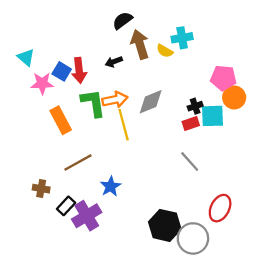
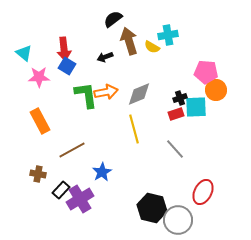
red arrow: (79, 70) -> (64, 49), moved
blue square: (62, 71) -> (67, 66), moved
orange rectangle: (61, 120) -> (40, 121), moved
yellow line: (124, 125) -> (134, 129), moved

